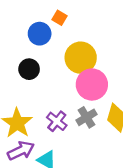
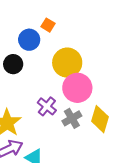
black circle: (29, 69) -> (13, 64), moved
purple cross: (57, 121) -> (47, 106), moved

